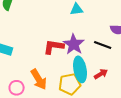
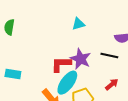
cyan ellipse: (80, 69) -> (67, 83), moved, turned 55

